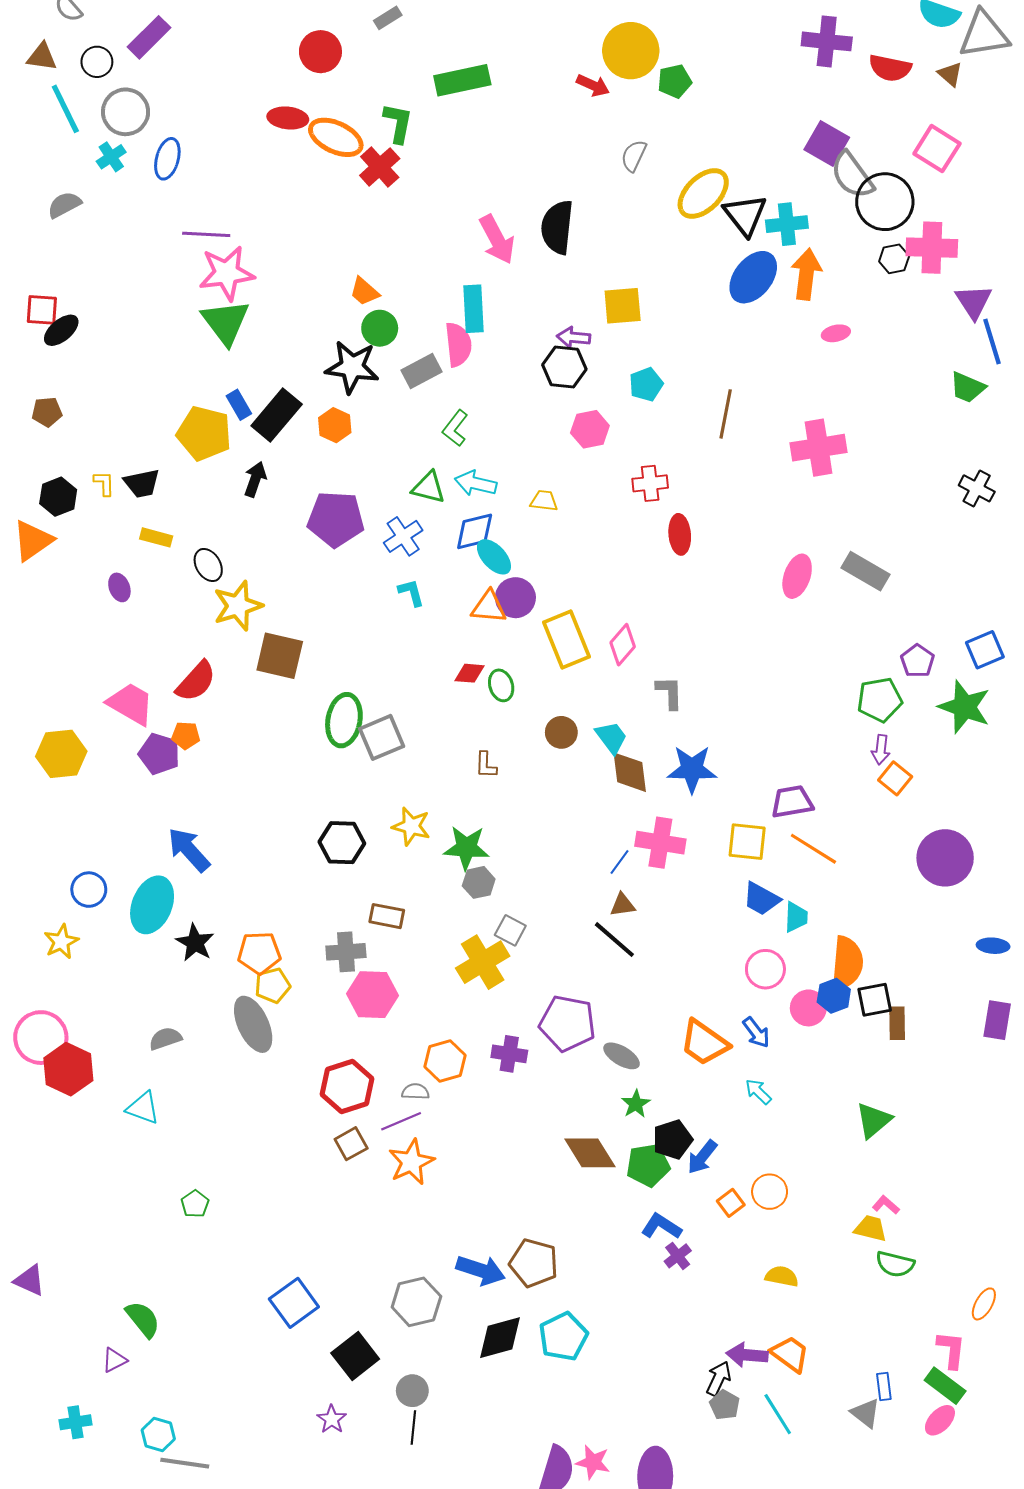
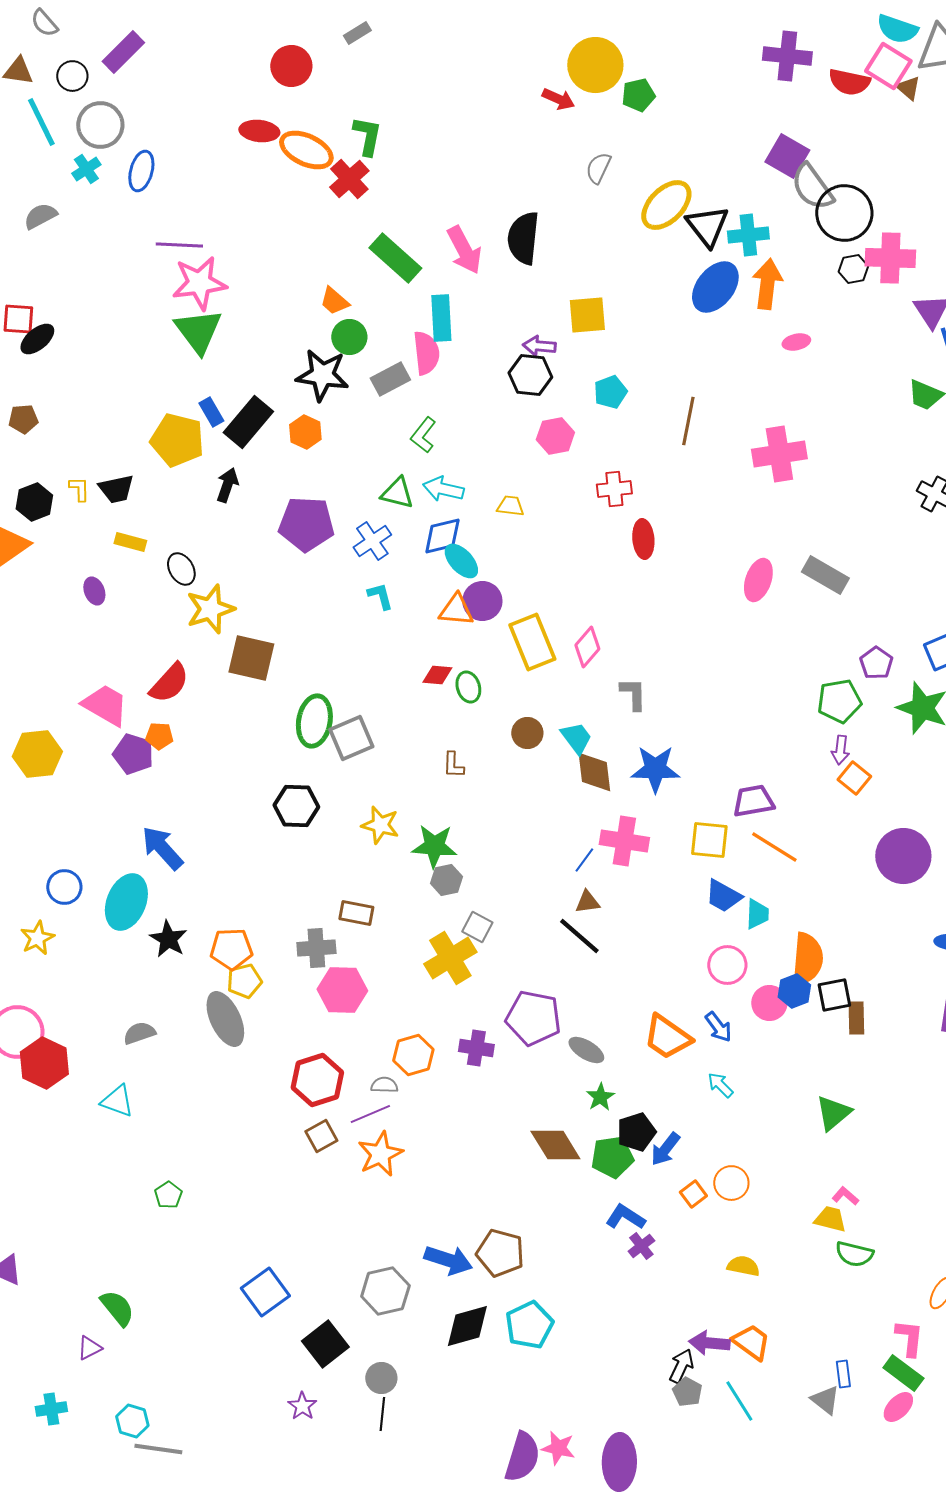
green rectangle: (462, 80) -> (395, 258), moved, turned 54
pink square: (937, 149) -> (888, 66), moved
black hexagon: (342, 843) -> (296, 806), moved

